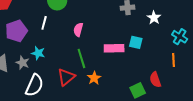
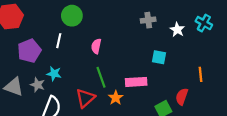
cyan cross: (180, 37) -> (204, 23), moved
pink rectangle: (114, 48) -> (136, 82), moved
red semicircle: (155, 80) -> (182, 97), turned 42

